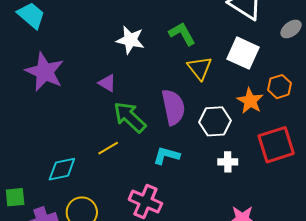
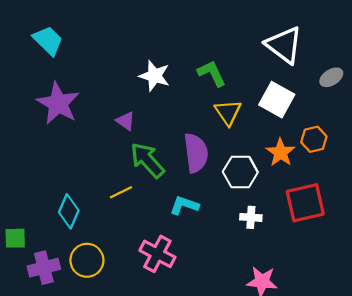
cyan diamond: (62, 169) -> (69, 211), turned -60

